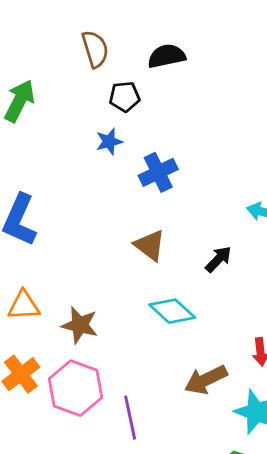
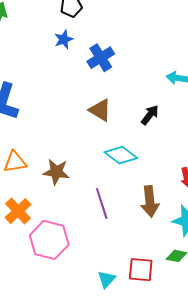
brown arrow: (206, 380) -> (150, 201), turned -64
pink hexagon: (76, 388) -> (49, 240), moved
purple line: (130, 418) -> (102, 203), moved

